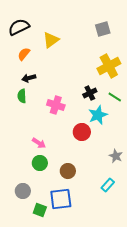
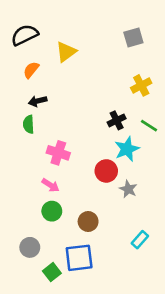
yellow cross: (109, 66) -> (141, 85), size x0.7
pink cross: (56, 105) -> (58, 153), moved
gray star: (116, 156) -> (128, 189), moved
green square: (40, 210) -> (52, 272), turned 32

